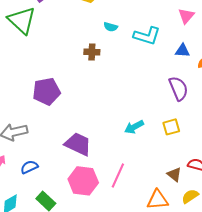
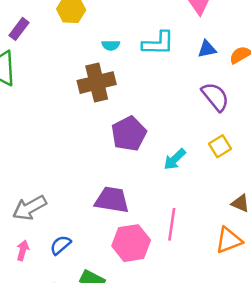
brown cross: (92, 52) -> (97, 83), size x1.8
purple pentagon: (46, 91) -> (129, 134), moved

